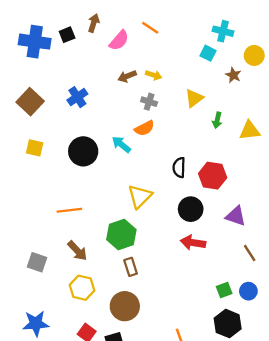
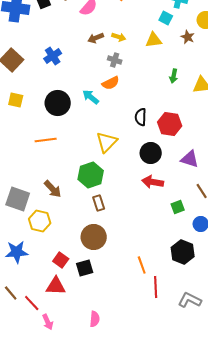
yellow triangle: (194, 98) -> (154, 40), moved, turned 30
orange line: (69, 210) -> (46, 140), moved
gray square: (37, 262) -> (18, 199), size x1.4
yellow hexagon: (82, 288) -> (40, 221), moved
green square: (224, 290) -> (178, 207), moved

